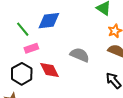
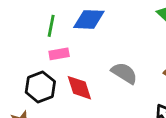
green line: (23, 29) -> (51, 26), turned 42

